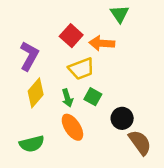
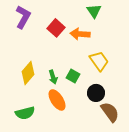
purple L-shape: (29, 56) -> (23, 17), moved
yellow trapezoid: (81, 69) -> (99, 61), moved, turned -105

